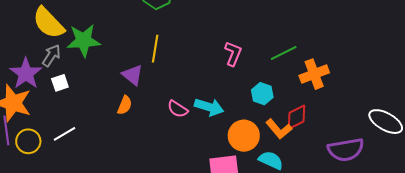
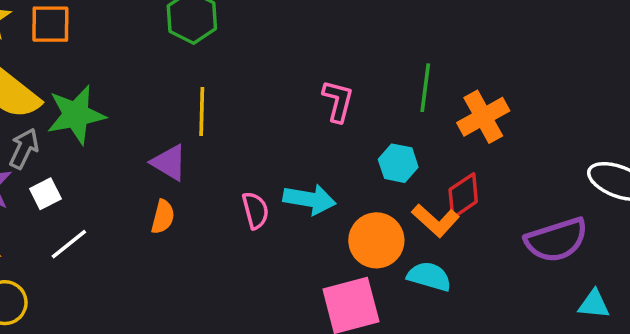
green line: (284, 53) -> (425, 88), turned -48
pink semicircle: (178, 109) -> (255, 210), turned -130
white line: (65, 134) -> (69, 244), moved

